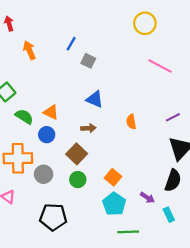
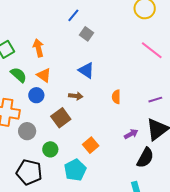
orange arrow: (29, 50) -> (38, 48), moved
green circle: (78, 180) -> (50, 149), moved
purple arrow: (147, 198) -> (131, 134), moved, turned -72
cyan pentagon: (114, 204) -> (75, 170), moved

